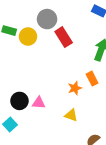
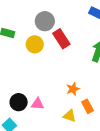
yellow circle: (28, 37) -> (35, 44), moved
orange rectangle: (92, 79) -> (87, 106), moved

